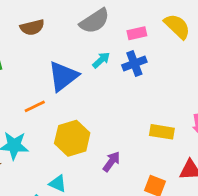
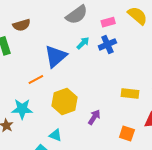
brown semicircle: (32, 27) -> (22, 25), moved

